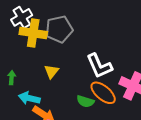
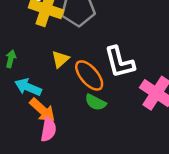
orange ellipse: (103, 93) -> (89, 75), moved

